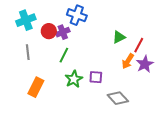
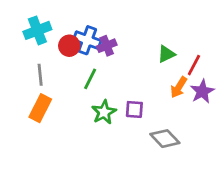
blue cross: (77, 15) -> (87, 40), moved
purple cross: (63, 32) -> (107, 46), moved
orange rectangle: (36, 87) -> (40, 108), moved

